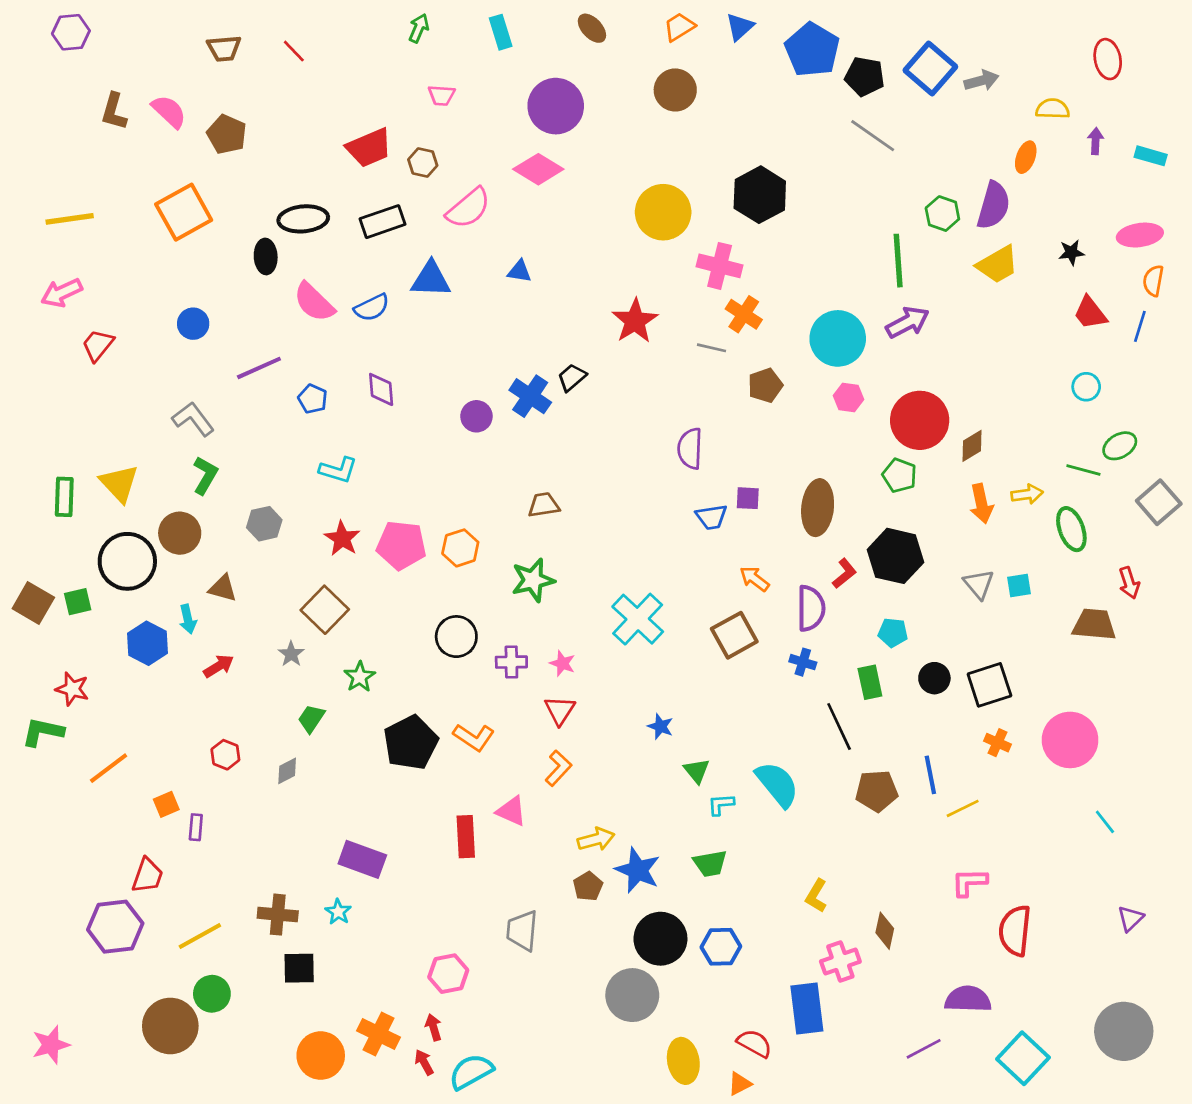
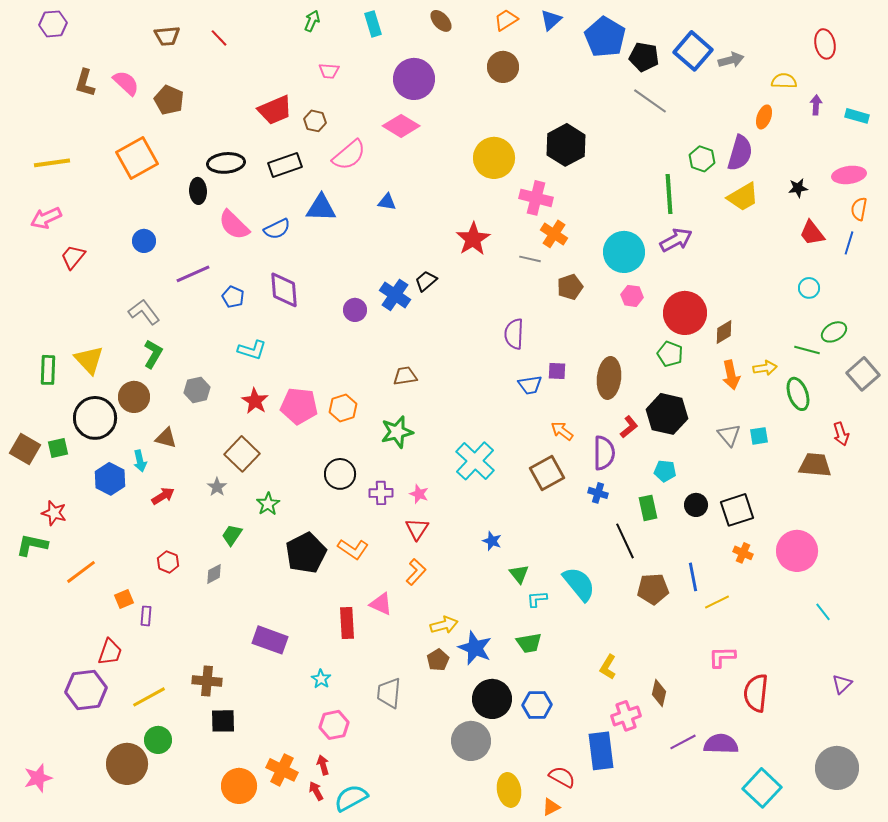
purple diamond: (381, 389) -> (284, 290), size x1.4
cyan star: (338, 912) -> (321, 679), moved
purple line: (924, 1049) -> (683, 742), moved

